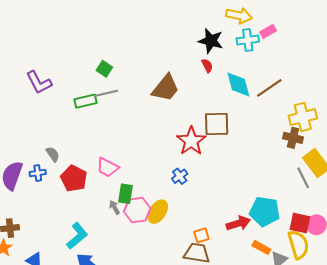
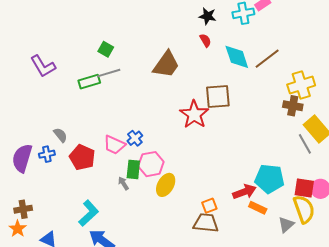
black star: (211, 41) -> (208, 16), size x0.7
blue cross: (180, 176) -> (135, 138), moved
pink hexagon: (137, 210) -> (151, 164), moved
orange rectangle: (261, 247) -> (258, 208), moved

